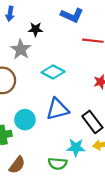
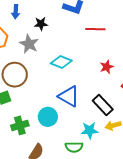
blue triangle: (57, 109) -> (69, 96), turned 50
cyan circle: (25, 120) -> (48, 117), moved

